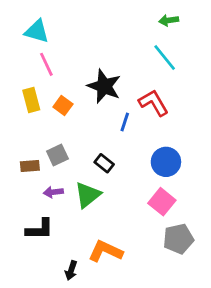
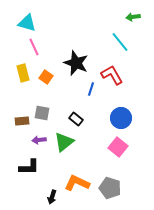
green arrow: (169, 20) -> (133, 17), moved
gray square: (57, 155) -> (42, 113), turned 35
gray pentagon: (178, 239) -> (110, 188), moved, turned 30

